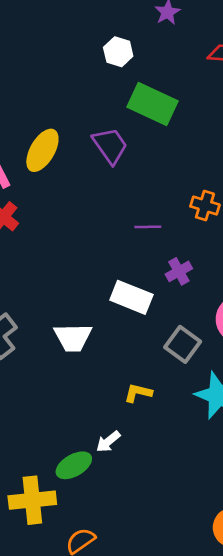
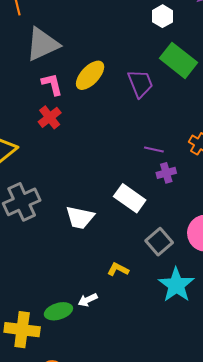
purple cross: (179, 271) -> (166, 173), moved

